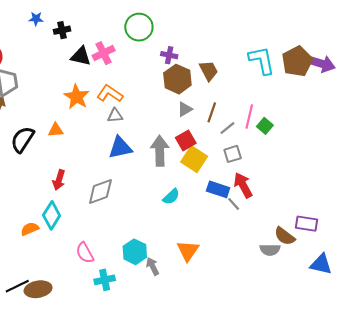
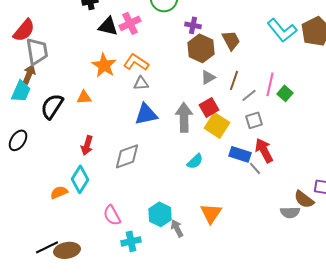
cyan L-shape: (262, 60) -> (282, 30), turned 152

